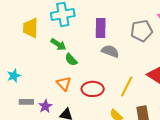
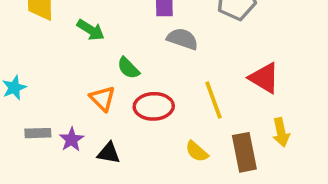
green semicircle: (71, 60) -> (128, 68), moved
yellow line: (127, 86) -> (214, 100), turned -45

